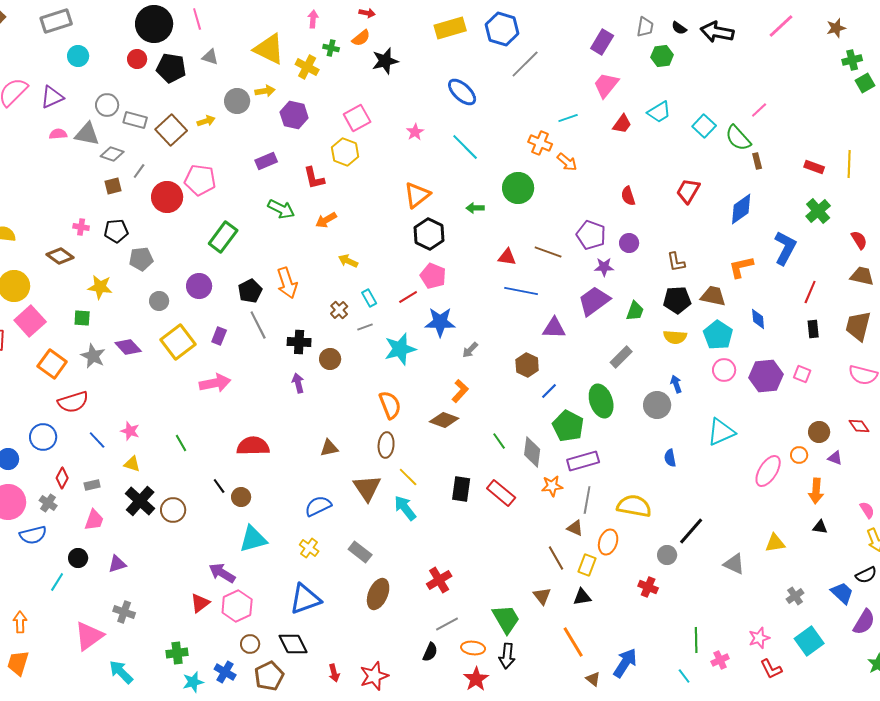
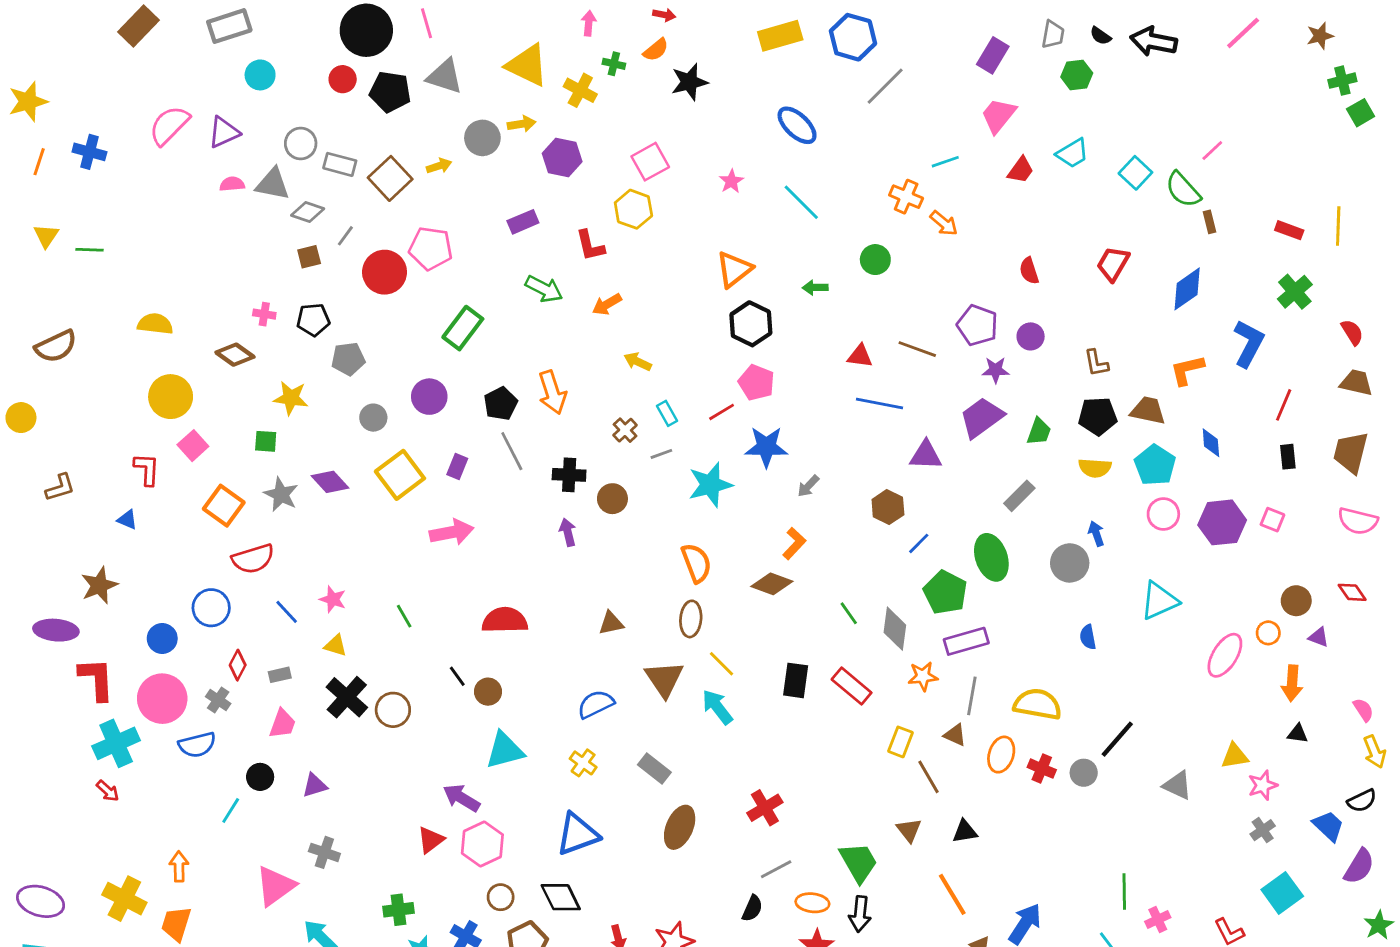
gray triangle: (210, 57) -> (445, 76), size x1.6
green circle: (518, 188) -> (875, 260), size x0.7
pink square: (30, 321) -> (193, 446), size x0.7
yellow rectangle: (587, 565) -> (901, 742), moved
red cross: (648, 587) -> (1042, 769), moved
pink star: (759, 638) -> (1263, 785), moved

